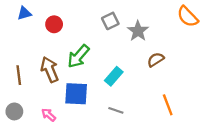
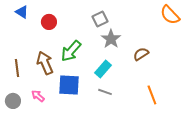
blue triangle: (24, 13) -> (22, 12), turned 48
gray star: (138, 31) -> (111, 39), moved
gray line: (116, 110) -> (105, 92), moved
pink arrow: (49, 115) -> (38, 96), moved

